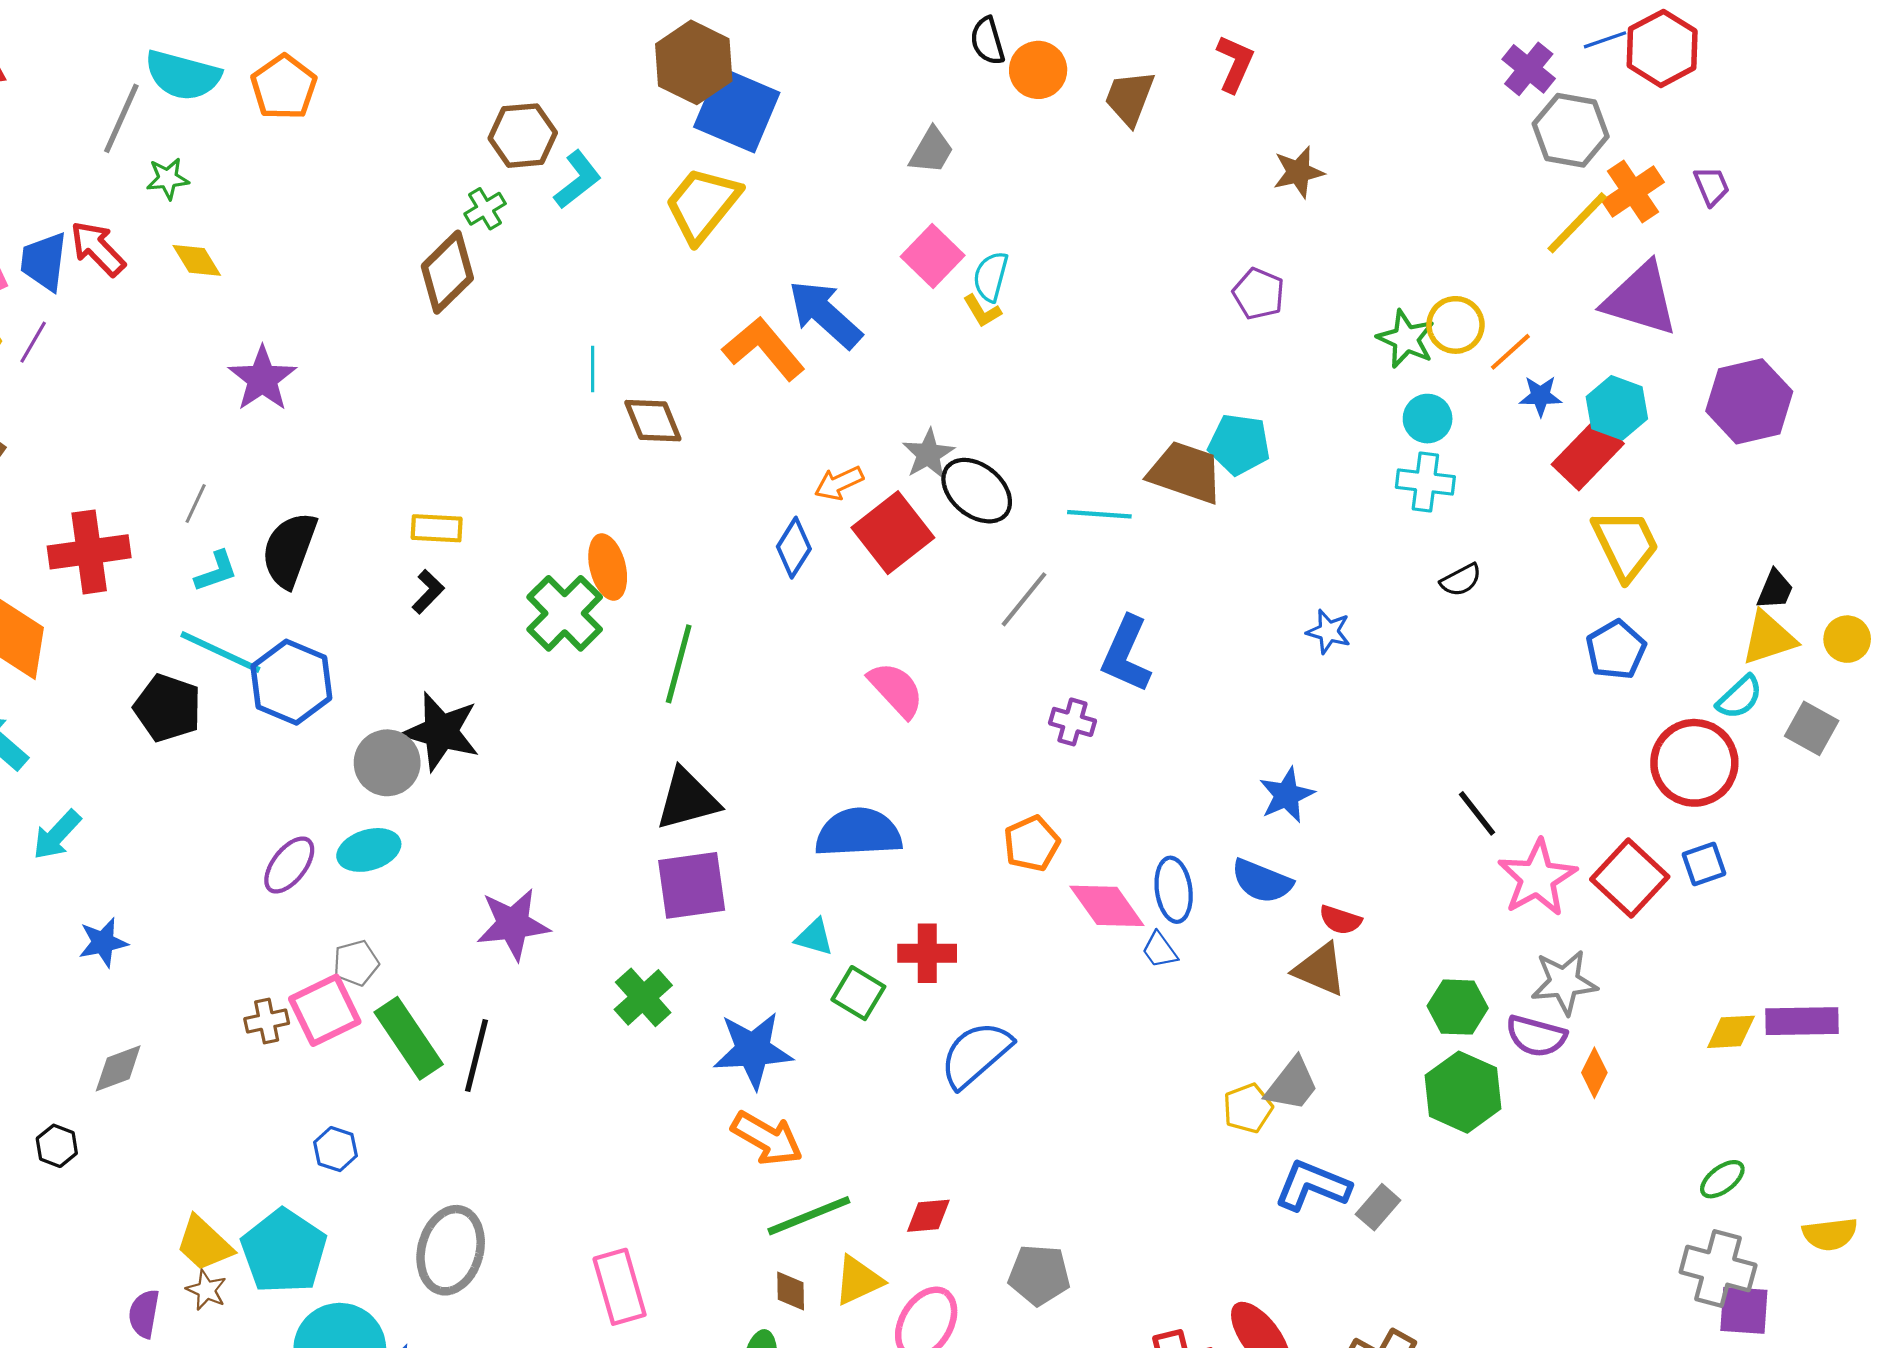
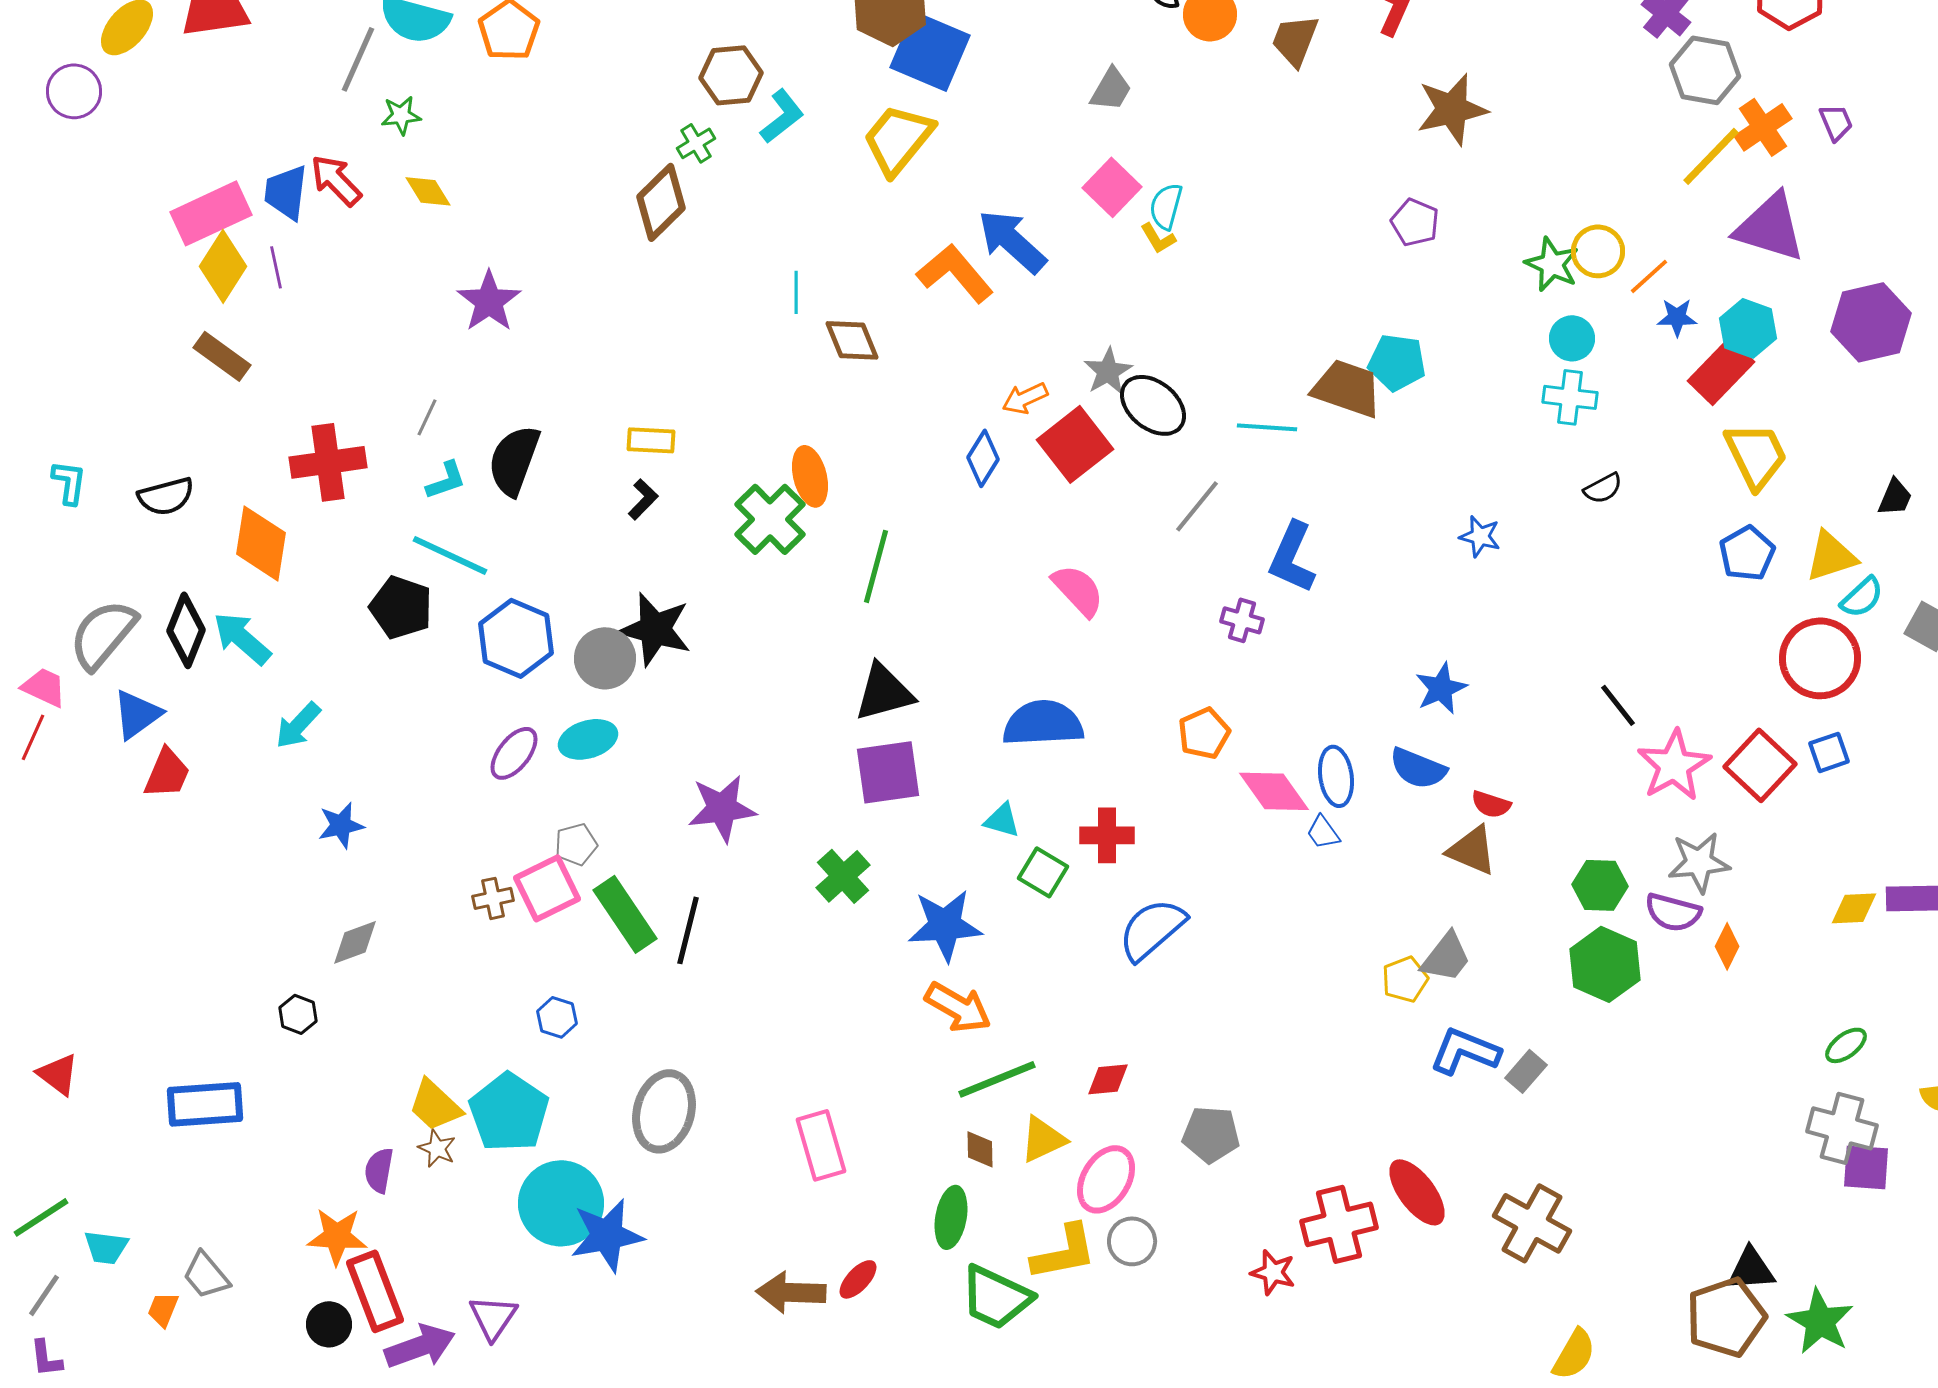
brown star: (1298, 172) -> (1452, 109), size x1.5
purple line: (33, 342) -> (276, 267), turned -42
yellow triangle: (1769, 638) -> (1831, 556), moved
blue hexagon: (291, 682) -> (516, 638), moved

